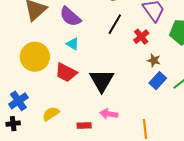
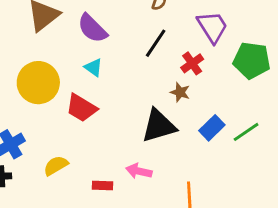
brown star: (154, 60) -> (180, 92), moved
black triangle: (102, 80) -> (159, 126), moved, turned 40

